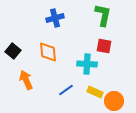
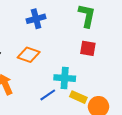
orange diamond: (48, 52) -> (29, 55), turned -65
cyan cross: (87, 64) -> (65, 78), moved

